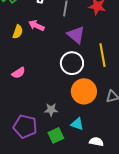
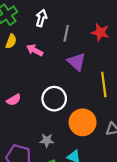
yellow semicircle: (18, 32) -> (11, 41), moved
white circle: (72, 63) -> (54, 99), moved

